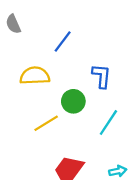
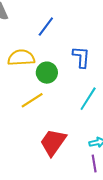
green circle: (73, 101) -> (47, 73), moved

